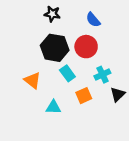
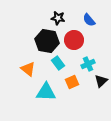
black star: (52, 14) -> (58, 18), moved
blue semicircle: (93, 20) -> (89, 20), moved
cyan triangle: (53, 107) -> (46, 92), size x1.5

